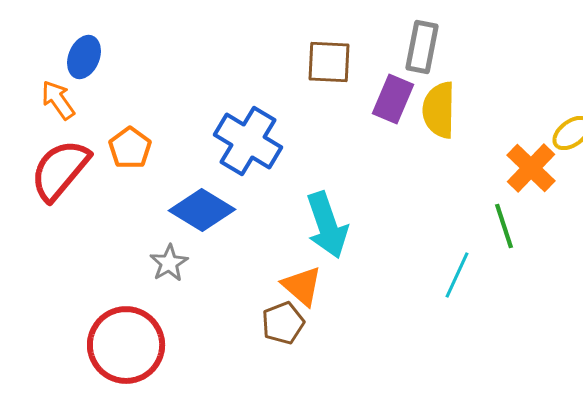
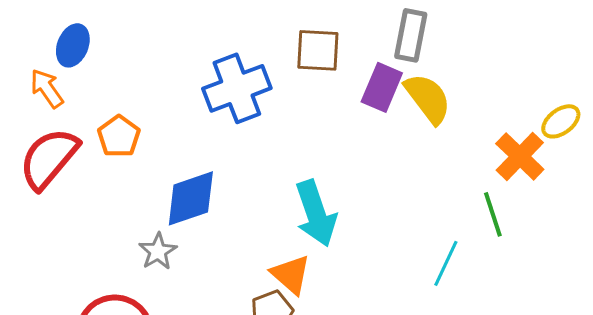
yellow semicircle: (439, 110) -> (428, 98), turned 142
blue cross: (248, 141) -> (237, 88), moved, turned 38
blue diamond: (202, 210) -> (191, 198), turned -50

